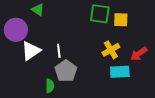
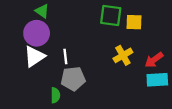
purple circle: (16, 30) -> (37, 33), moved
gray pentagon: (66, 71) -> (73, 79), turned 30
cyan rectangle: (120, 72) -> (157, 80), moved

